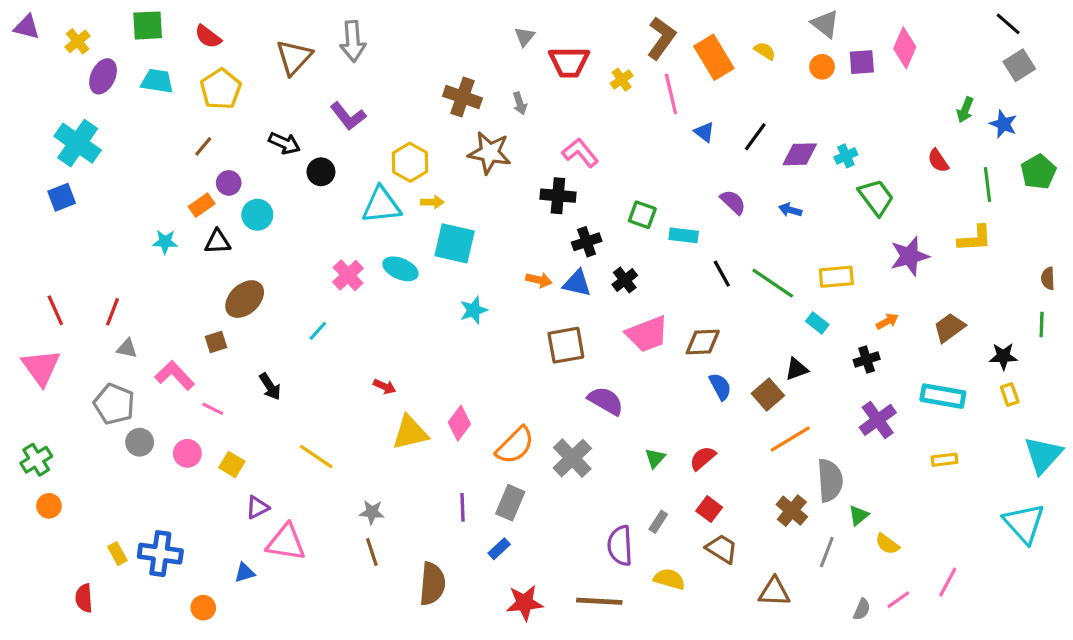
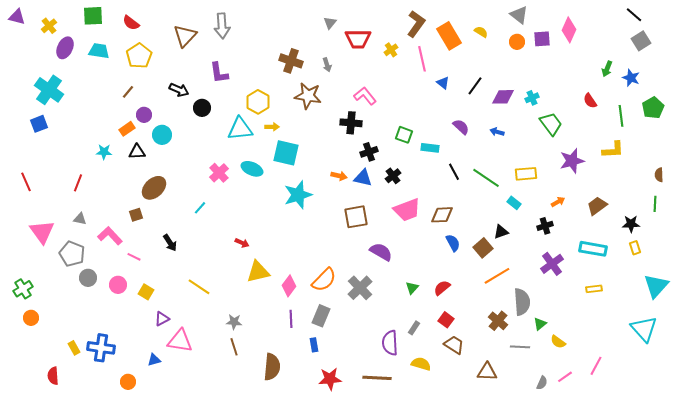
purple L-shape: (348, 116) -> (219, 73), turned 30
red line: (55, 310) -> (26, 182), moved
cyan star: (474, 310) -> (298, 195), size x1.6
red line: (113, 312) -> (78, 183), moved
pink triangle: (41, 367) -> (42, 232), moved
pink diamond: (459, 423) -> (289, 286), moved
blue rectangle: (499, 549) -> (314, 345), turned -56
gray line: (827, 552) -> (520, 347), turned 72

